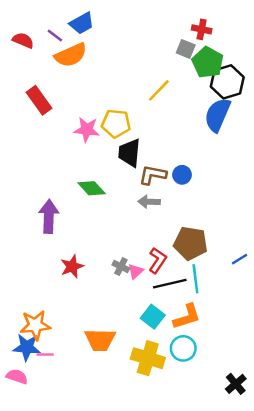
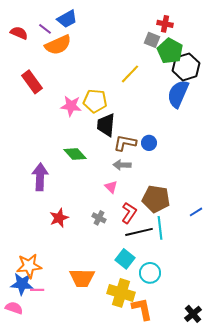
pink triangle: (136, 271) -> (111, 187), moved, turned -32
orange L-shape: (187, 317) -> (142, 309), moved, turned -85
cyan circle: (183, 348) -> (150, 273), moved

